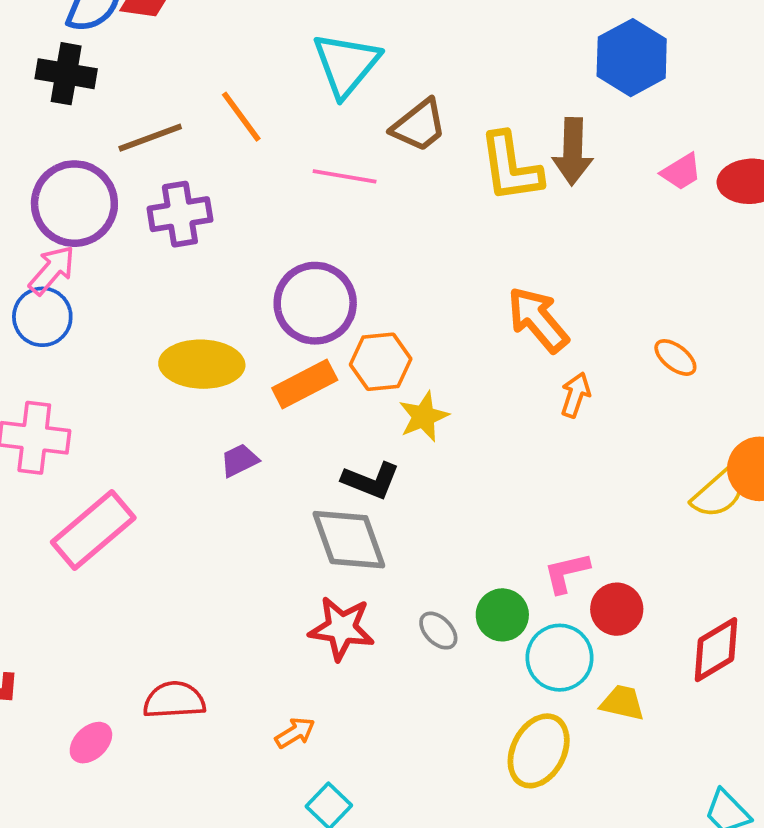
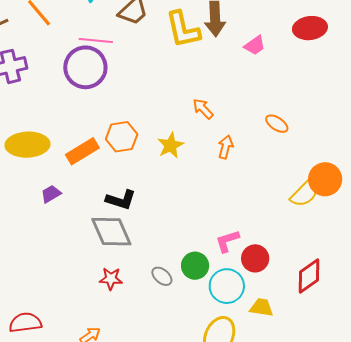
pink trapezoid: (681, 172) -> (255, 45), moved
purple circle: (315, 303) -> (85, 67), moved
orange arrow: (538, 320) -> (203, 109), size x0.6
yellow star: (424, 417) -> (171, 145), moved
red star: (342, 628) -> (111, 279), size x0.7

